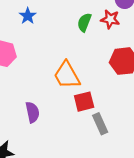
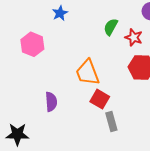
red star: (110, 19) -> (134, 37), moved
red square: (84, 102) -> (100, 99), turned 36

